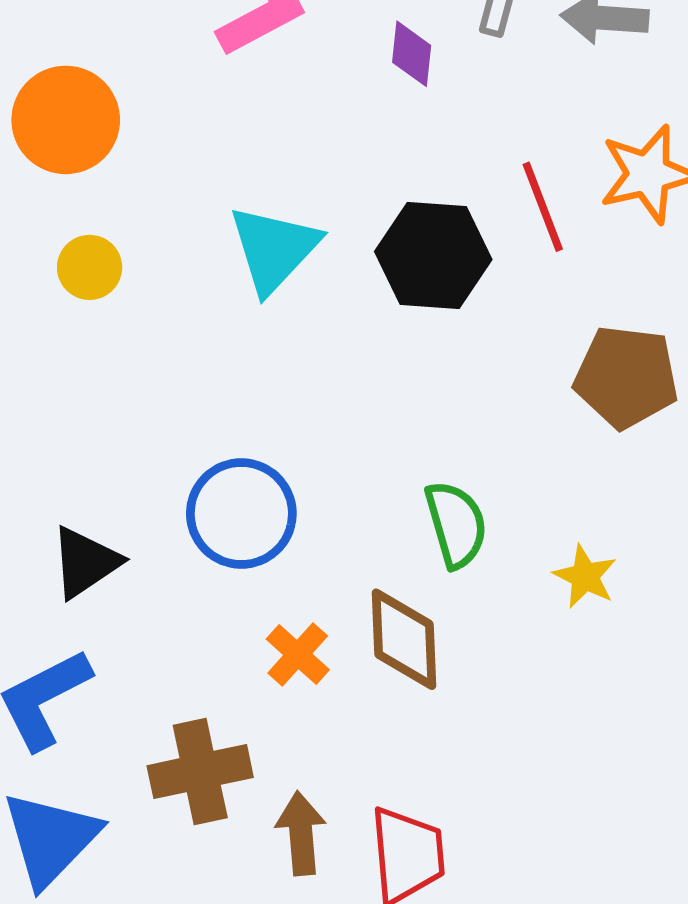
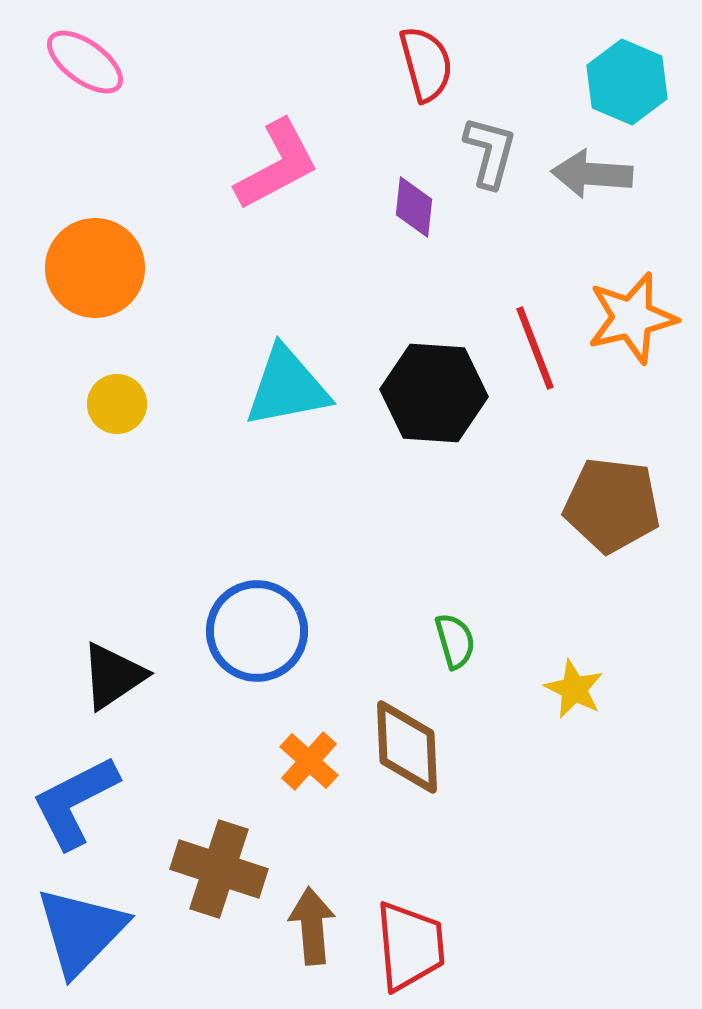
cyan triangle: (274, 249) -> (287, 387), turned 36
green semicircle: (456, 524) -> (455, 641), size x0.7
brown cross: (200, 772) -> (219, 869), turned 30

